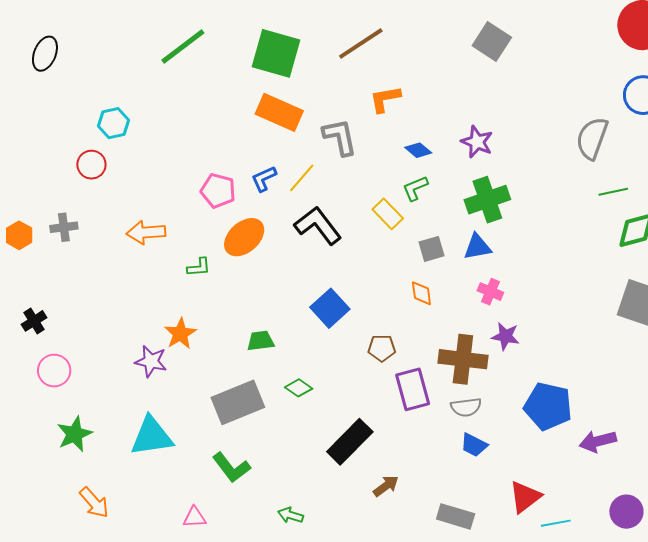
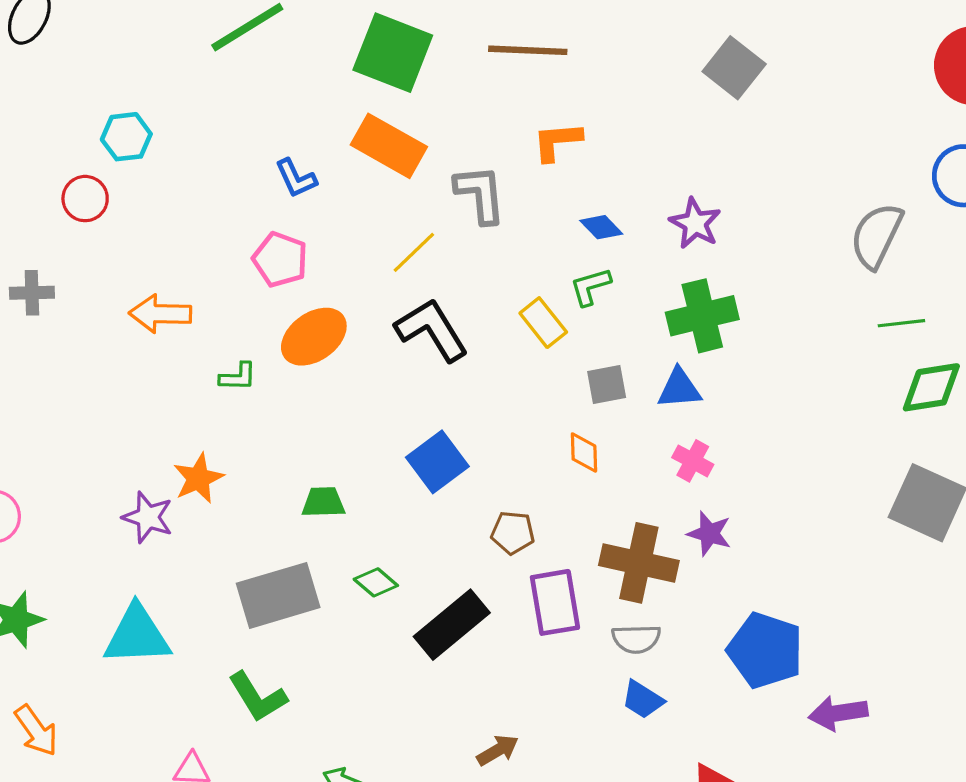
brown line: (361, 43) -> (528, 50), turned 30
blue L-shape: (264, 179) -> (296, 178), moved, turned -96
black rectangle: (350, 442) -> (452, 625), moved

